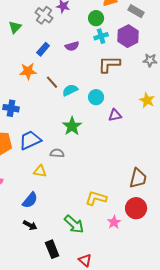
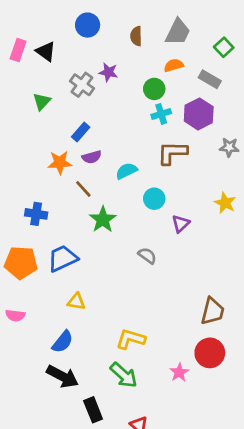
purple semicircle: (72, 46) -> (92, 157), moved
brown line: (52, 82) -> (83, 189), moved
cyan semicircle: (70, 90) -> (126, 171), moved
purple triangle: (115, 115) -> (181, 224), turned -32
green star: (72, 126) -> (103, 220), moved
gray semicircle: (57, 153) -> (147, 256), moved, turned 32
yellow L-shape: (96, 198) -> (131, 339), moved
black arrow: (30, 225) -> (63, 377), size x1.6

